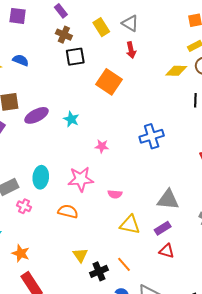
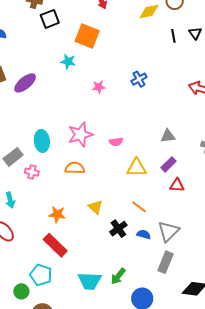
cyan star: (71, 119) -> (68, 62), moved
blue cross: (152, 136) -> (139, 79), size x0.7
pink star: (102, 146) -> (99, 87), moved
gray triangle: (168, 200) -> (168, 136), size x0.7
orange star: (21, 253) -> (57, 214), moved
black cross: (99, 271) -> (118, 229), moved

